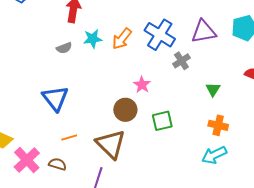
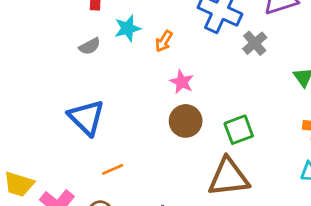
orange arrow: (122, 39) -> (164, 41), moved, size x0.7
pink star: (142, 85) -> (182, 82), moved
brown triangle: (111, 144) -> (229, 177), moved, turned -44

